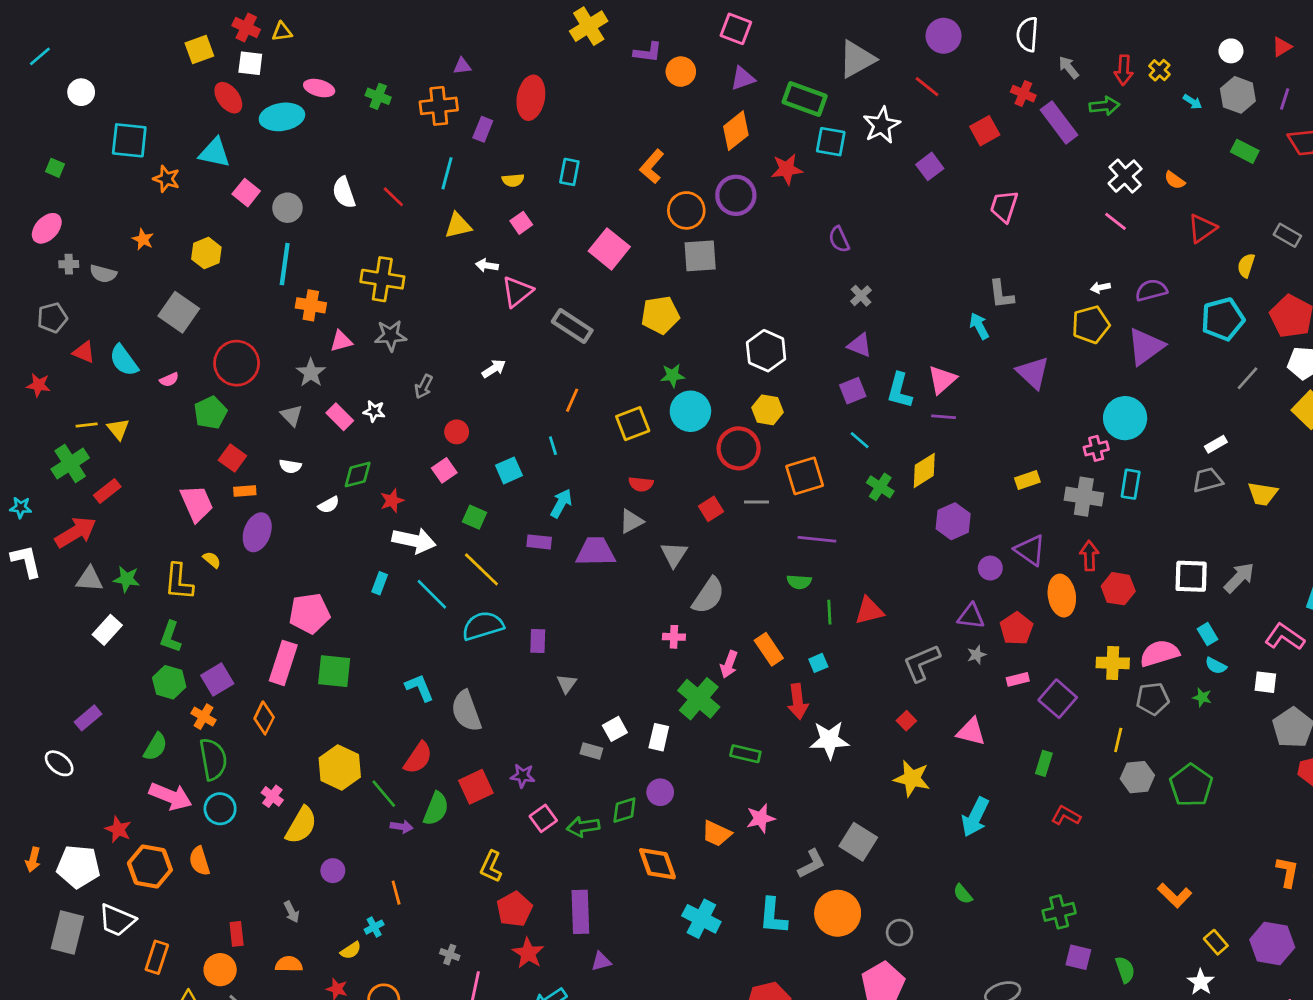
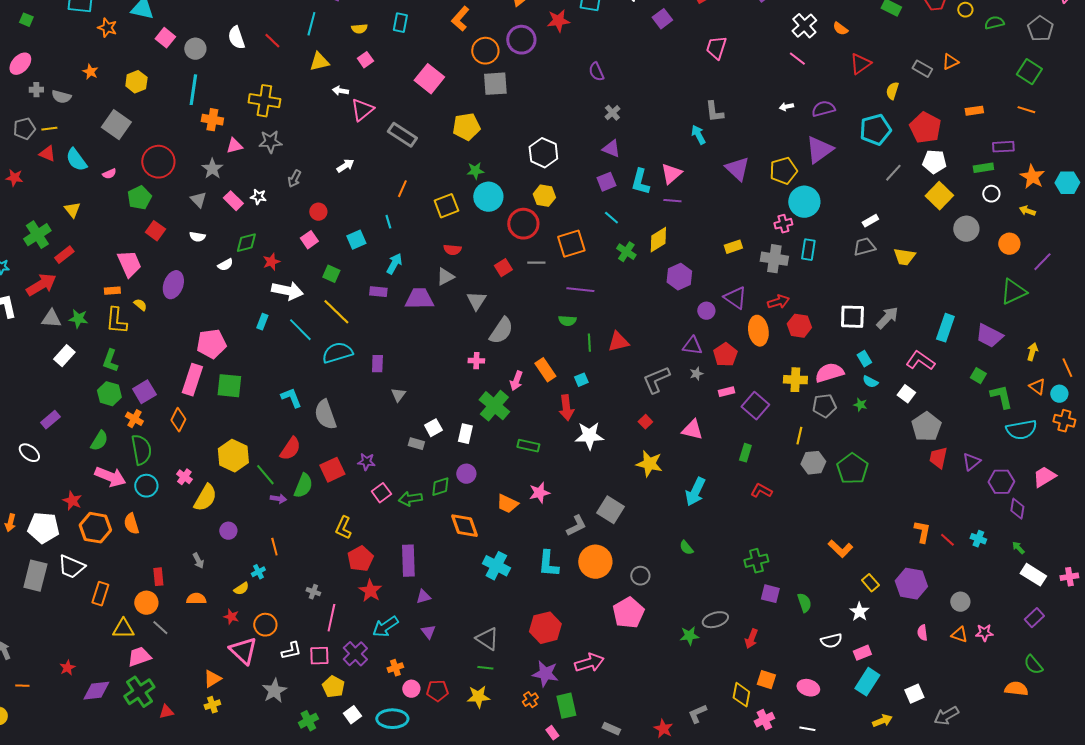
yellow pentagon: (1091, 325) -> (783, 171), moved
yellow line: (87, 425) -> (49, 129), moved
orange rectangle: (245, 491) -> (112, 291), moved
red arrow: (1089, 556) -> (778, 302), turned 75
white square: (1265, 682) -> (906, 394), turned 30

